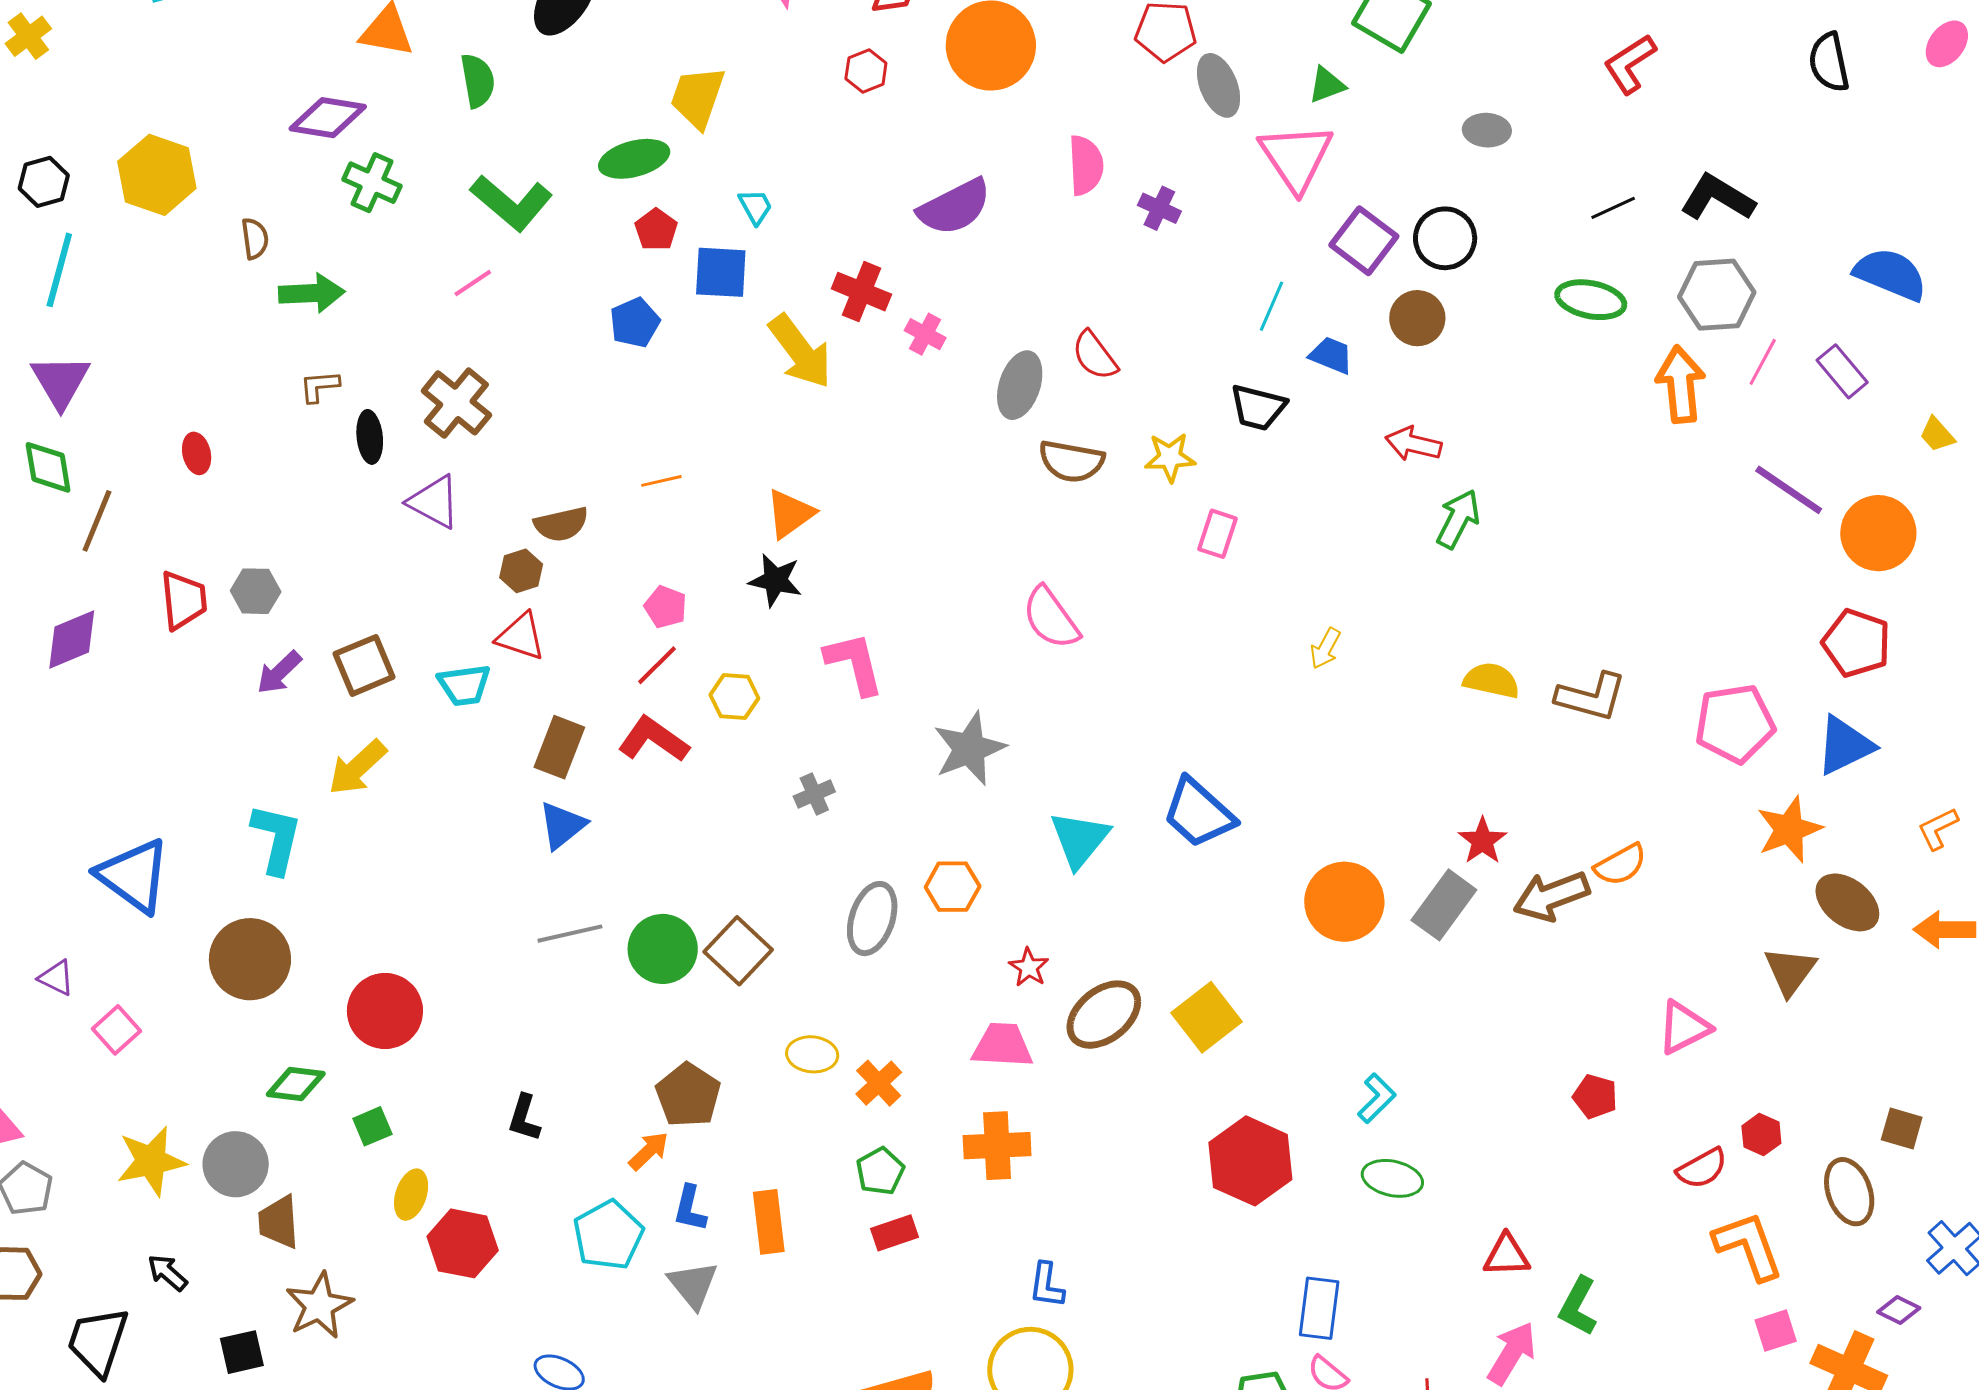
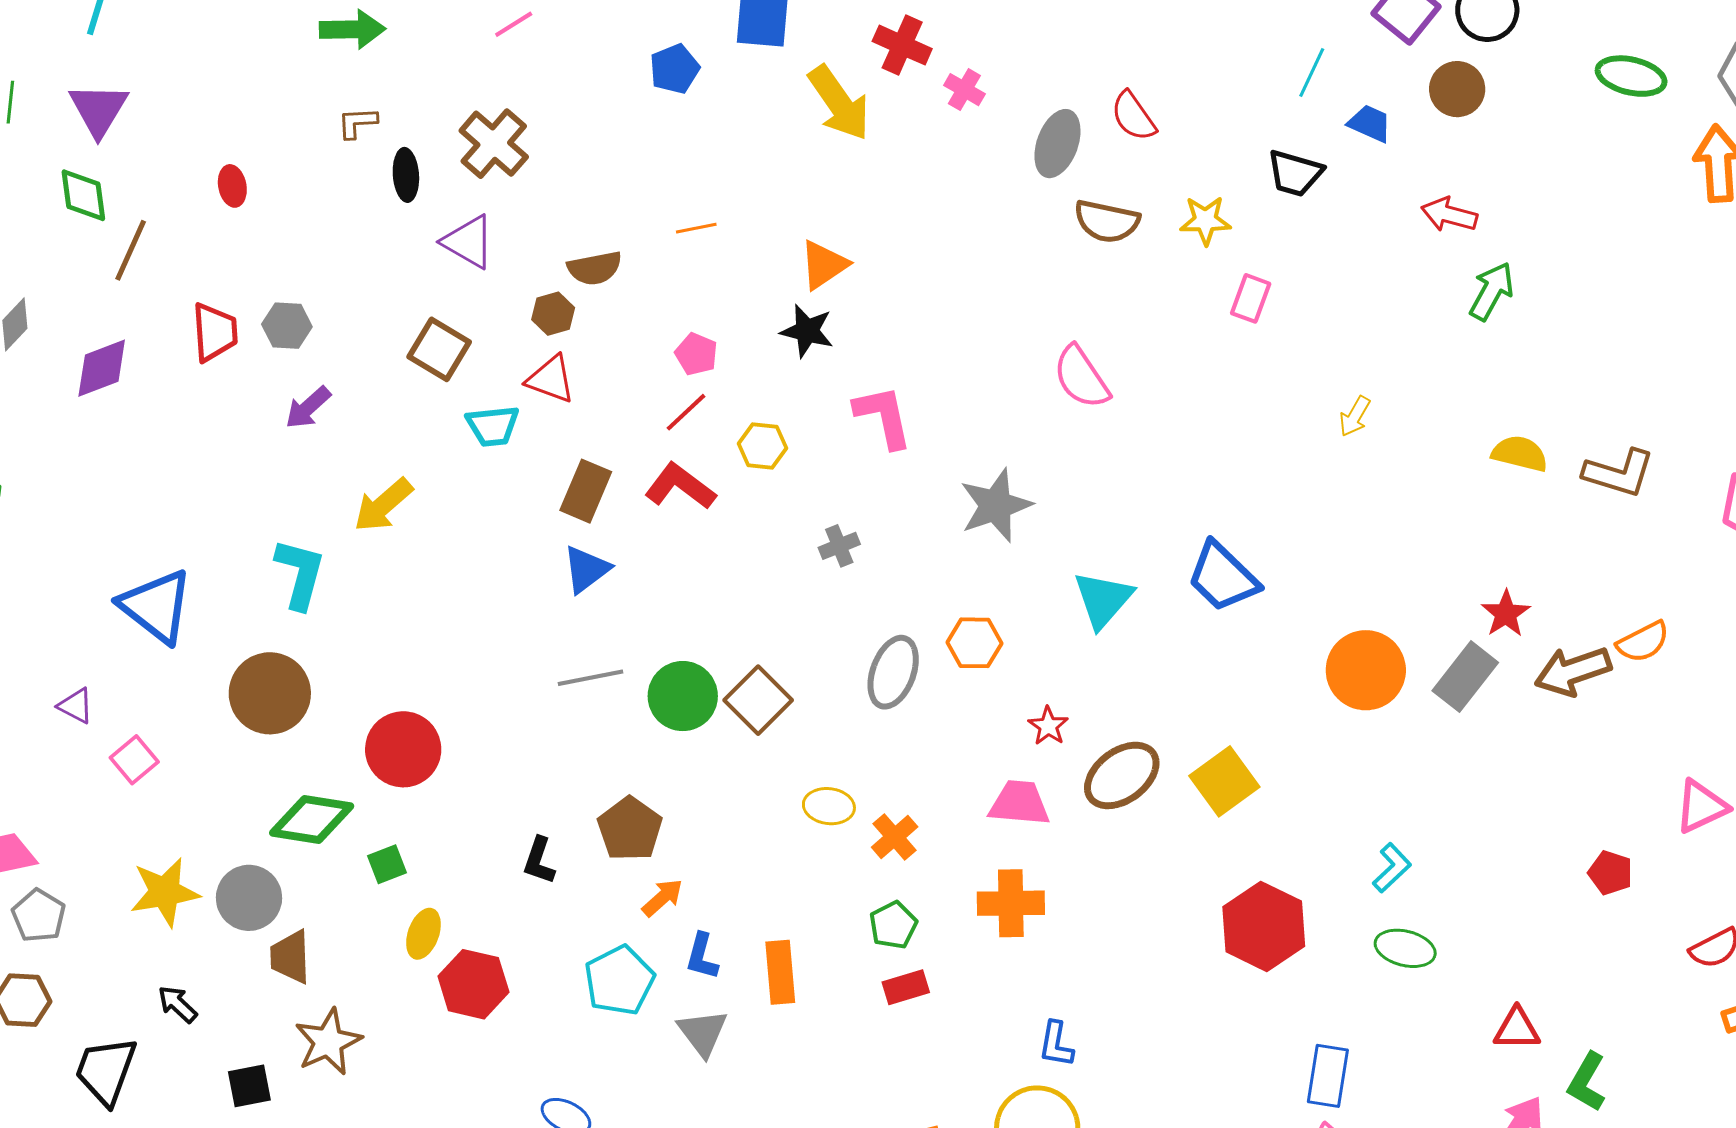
brown square: (364, 665) -> (439, 349), moved, turned -38
green diamond: (296, 1084) -> (312, 820), size x1.4
brown pentagon: (688, 1095) -> (630, 829), moved

